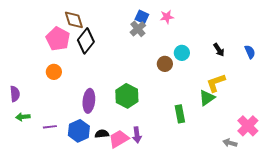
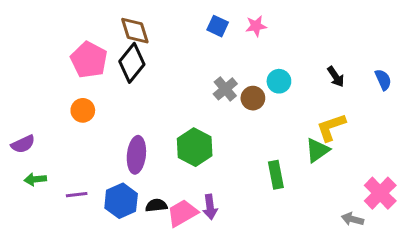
brown diamond: (74, 20) -> (135, 31), moved
gray cross: (138, 29) -> (225, 89), moved
purple semicircle: (15, 94) -> (23, 144), turned 70

